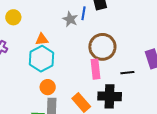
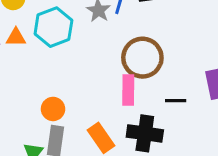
orange triangle: (42, 39) -> (16, 37), moved
cyan hexagon: (42, 59) -> (53, 27), moved

